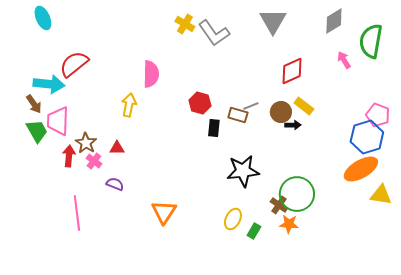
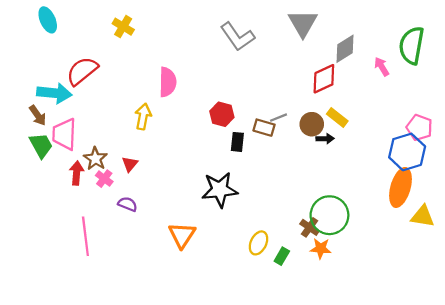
gray diamond: (334, 21) -> (345, 49), moved
yellow cross: (185, 24) -> (123, 27), moved
red triangle: (117, 148) -> (130, 164), turned -49
orange ellipse: (361, 169) -> (400, 187), turned -44
black star: (243, 171) -> (220, 190), moved

